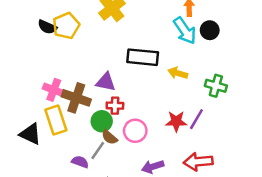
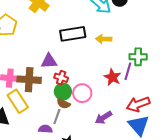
green cross: (216, 86) -> (138, 57), moved
red cross: (115, 106) -> (61, 78), turned 32
green circle: (102, 121) -> (63, 92), moved
red star: (176, 121) -> (112, 77), turned -30

